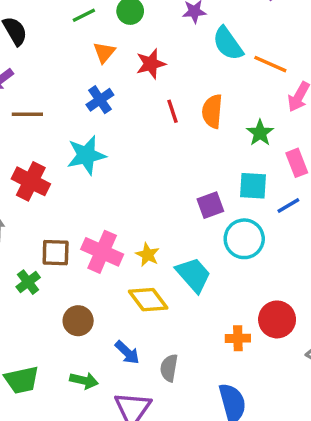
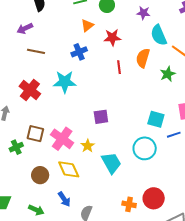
orange semicircle: (212, 111) -> (143, 58), moved
green star: (260, 133) -> (168, 74), moved
purple square: (210, 205) -> (101, 117), moved
yellow diamond: (148, 300) -> (69, 169), moved

